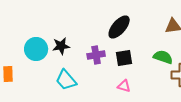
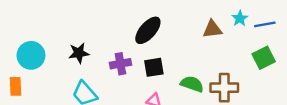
cyan circle: (36, 49) -> (31, 55), moved
green semicircle: (163, 57) -> (192, 84), moved

